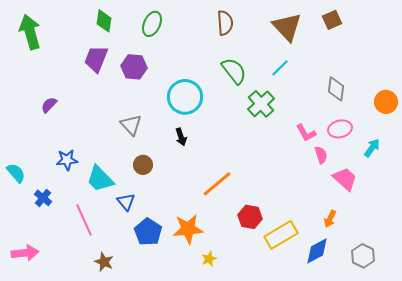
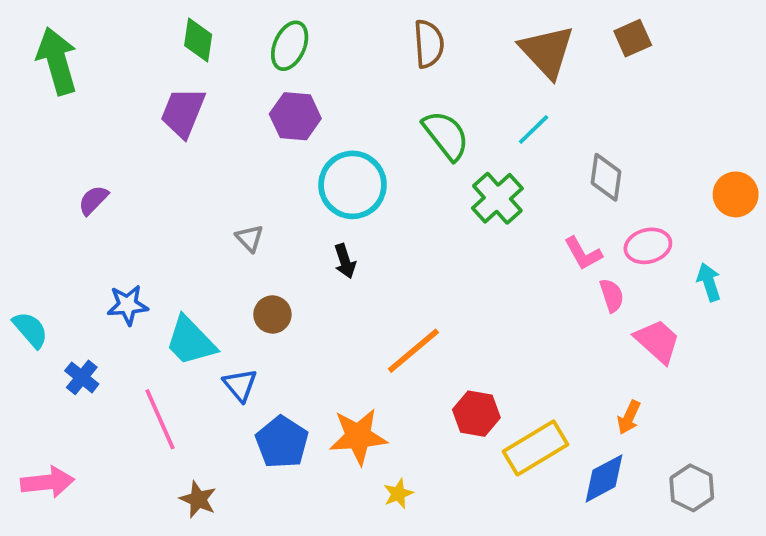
purple hexagon: (134, 67) -> (295, 116), moved
gray diamond: (336, 89) -> (606, 177), moved
gray triangle: (131, 125) -> (250, 238), size x0.7
cyan arrow: (372, 148) -> (709, 282), turned -54

